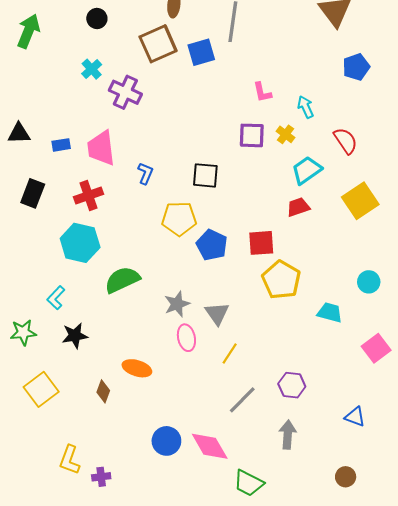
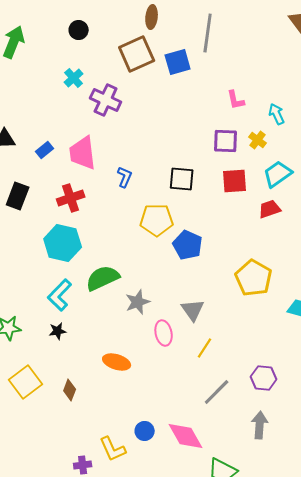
blue rectangle: (61, 145) -> (45, 150), turned -30
red square: (261, 243) -> (235, 181), moved
cyan L-shape: (56, 298) -> (60, 295), moved, size x1.4
gray star: (177, 304) -> (138, 302), moved
black star: (75, 336) -> (58, 331), size x0.7
brown diamond: (103, 391) -> (70, 390), moved
blue circle: (166, 441) -> (145, 431), size x0.7
yellow L-shape: (70, 460) -> (113, 449), moved, turned -44

